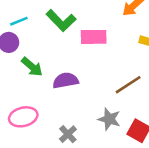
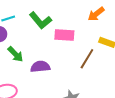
brown line: (128, 85) -> (87, 59), moved, turned -30

